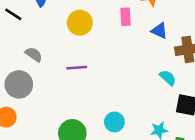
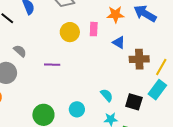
yellow circle: (80, 23) -> (70, 32), moved
cyan semicircle: (168, 78) -> (107, 95), moved

